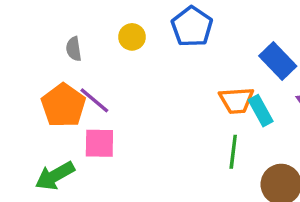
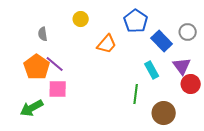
blue pentagon: (192, 27) -> (136, 21), moved
yellow circle: (132, 37) -> (81, 19), moved
orange trapezoid: (237, 100) -> (107, 44), moved, turned -45

